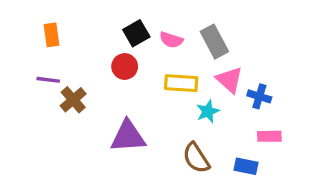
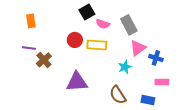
black square: (136, 33) -> (87, 12), moved
pink triangle: (229, 80) -> (138, 48), turned 42
yellow rectangle: (181, 83) -> (97, 45), moved

